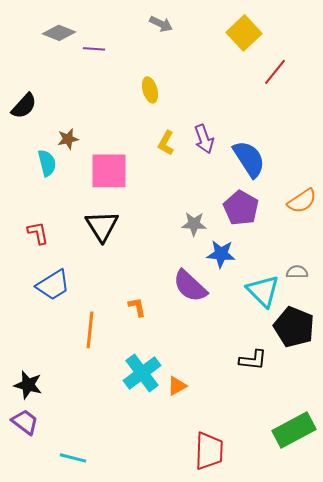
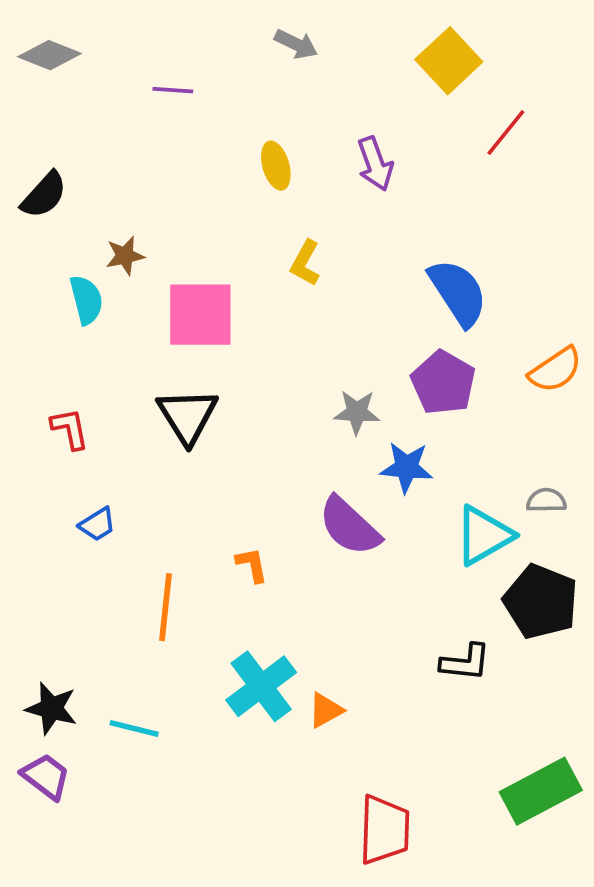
gray diamond: (59, 33) -> (50, 55), moved
purple arrow: (204, 139) -> (375, 164), moved
blue trapezoid: (53, 285) -> (97, 524), size x0.6
cyan triangle: (263, 291) -> (484, 535), turned 45
cyan line: (73, 458) -> (134, 729), moved

